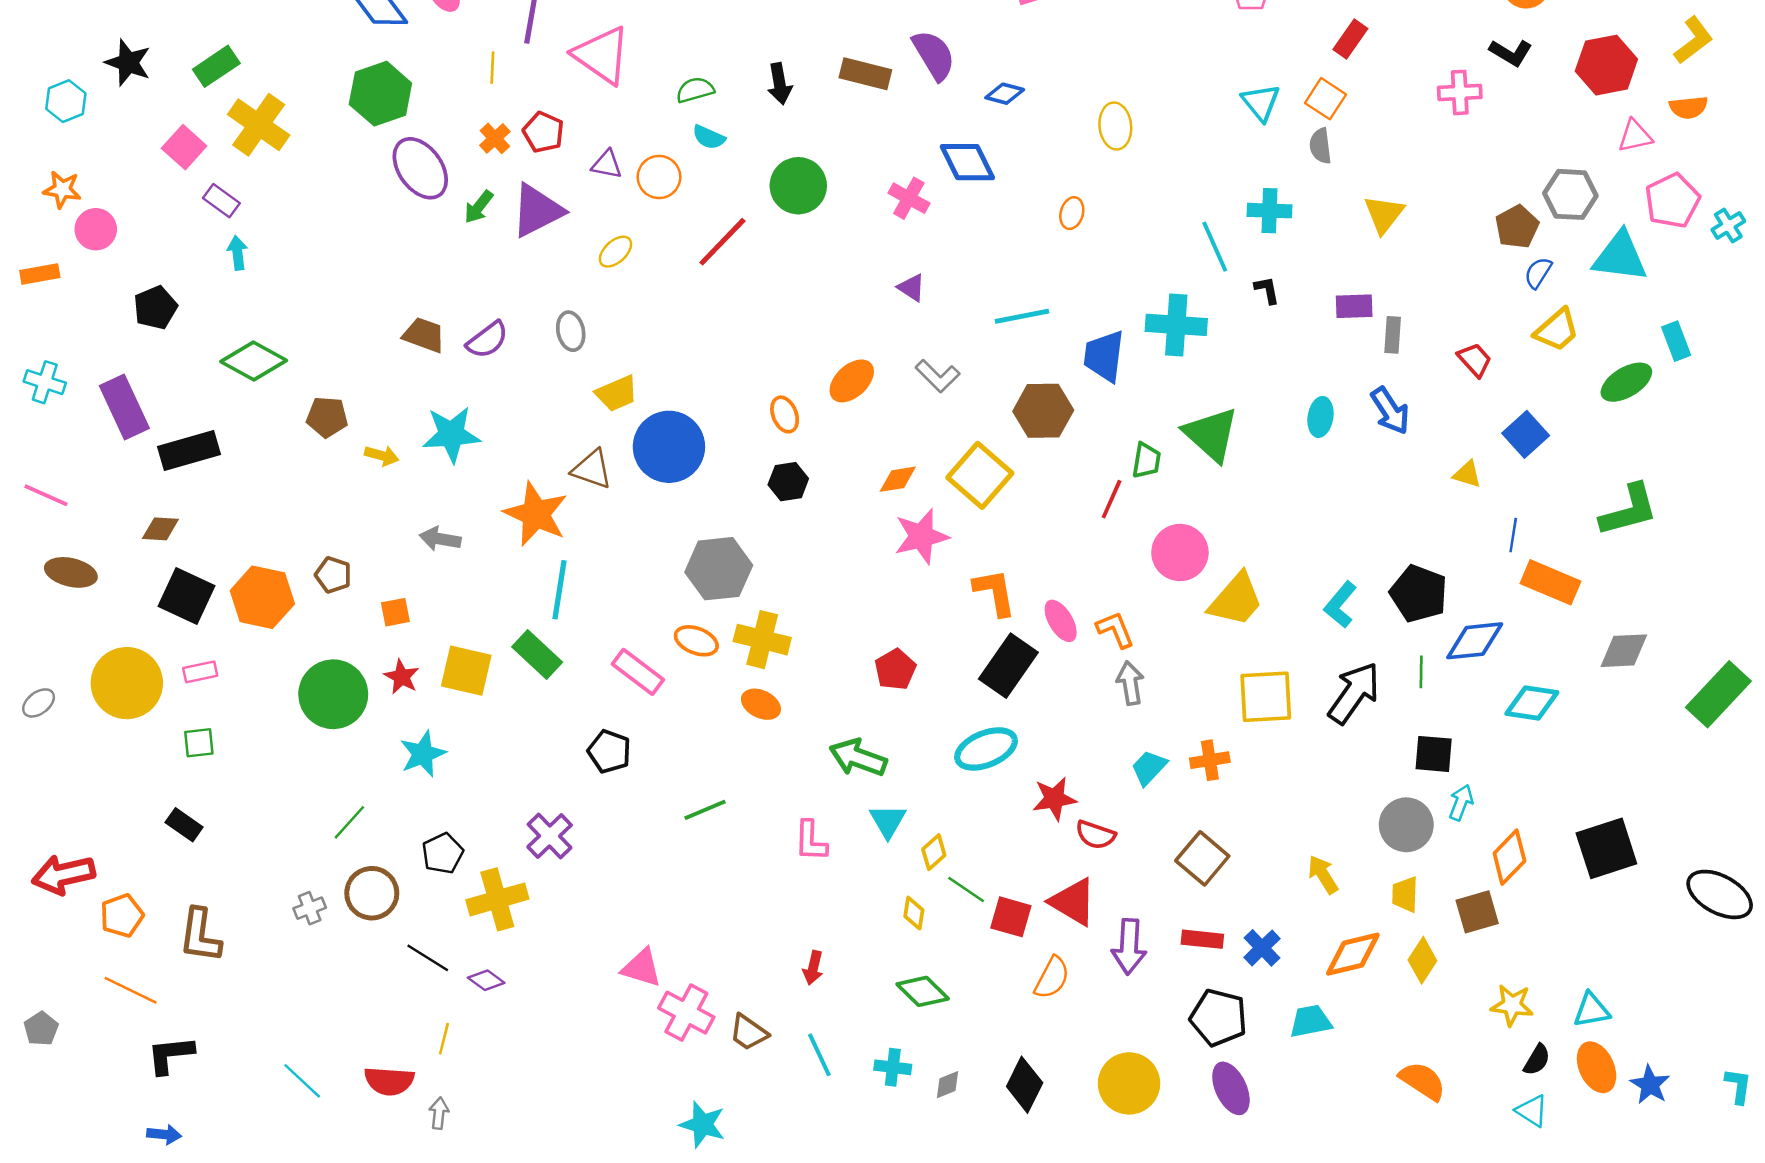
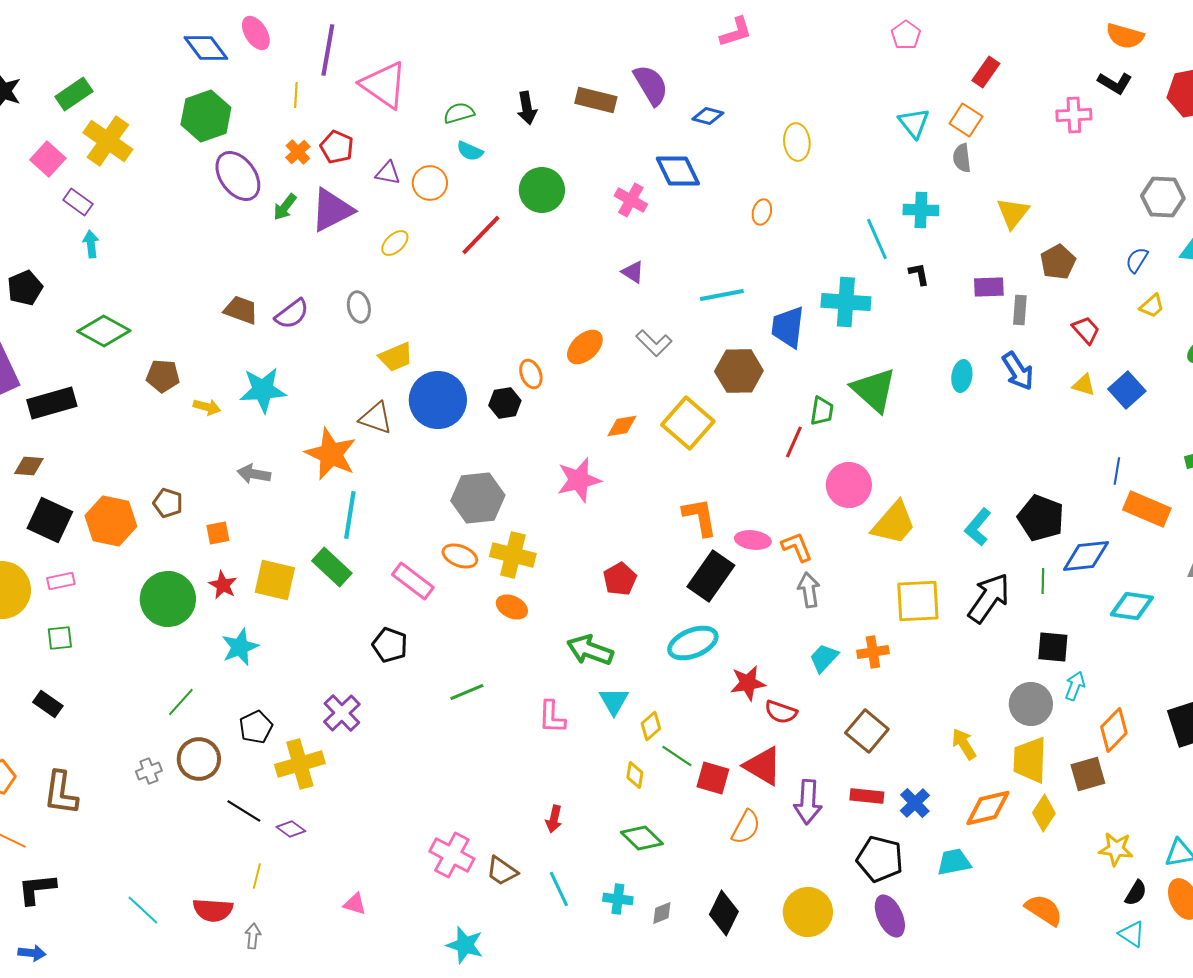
brown pentagon: (1517, 227) -> (1058, 262), moved
yellow trapezoid: (1557, 330) -> (1152, 306), size x0.7
yellow triangle: (1467, 474) -> (1084, 385), moved
black hexagon: (788, 482) -> (505, 403), moved
pink star: (921, 536) -> (579, 480), moved
pink ellipse: (1061, 621) -> (753, 540), turned -52
yellow trapezoid: (1405, 894) -> (1030, 760), size x1.6
pink triangle: (642, 968) -> (355, 904), moved, size x0.7

